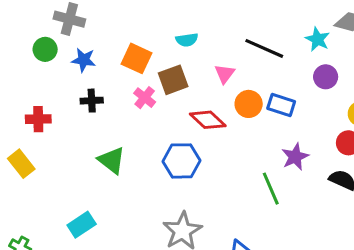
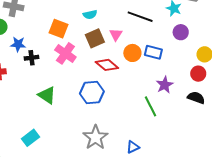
blue star: (84, 60) -> (18, 44), moved
brown square: (173, 80) -> (95, 38), moved
pink cross: (145, 98) -> (65, 53), size x1.5

